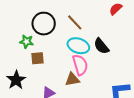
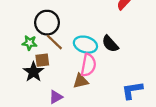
brown line: (75, 22) -> (54, 42), moved
pink semicircle: (80, 65) -> (88, 65), turned 30
black star: (16, 80) -> (33, 72), moved

